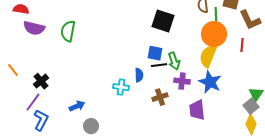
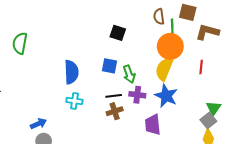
brown L-shape: (250, 20) -> (207, 32), turned 130
black square: (163, 21) -> (118, 33), size x0.7
red line: (242, 45) -> (201, 67), moved
black line: (159, 65) -> (114, 96), moved
blue semicircle: (139, 75) -> (71, 72), moved, size x1.6
blue arrow: (77, 106) -> (38, 124), moved

